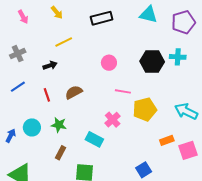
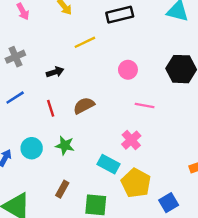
yellow line: (64, 42) -> (85, 42), moved
yellow pentagon: (145, 109) -> (136, 183), moved, turned -30
brown rectangle: (61, 153) -> (62, 189), moved

